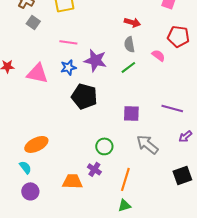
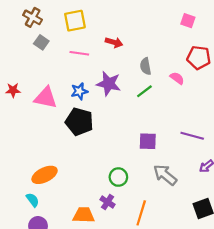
red arrow: (132, 22) -> (114, 42), moved
pink line: (68, 42) -> (79, 53), moved
black pentagon: (84, 96) -> (79, 122), moved

